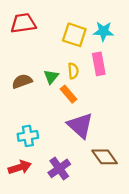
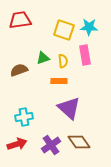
green triangle: (51, 77) -> (43, 58), moved, turned 32
orange rectangle: (69, 94) -> (59, 81), turned -49
brown diamond: (105, 157) -> (79, 142), moved

